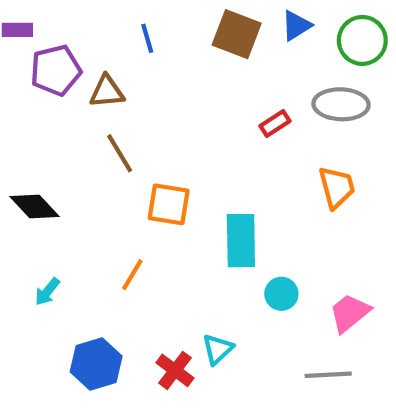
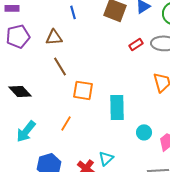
purple pentagon: (56, 70) -> (18, 36), moved
red rectangle: (275, 123) -> (136, 44), moved
cyan arrow: (47, 292) -> (26, 131), size x1.6
cyan circle: (281, 294) -> (144, 132), moved

